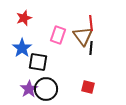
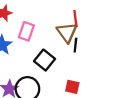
pink rectangle: (58, 35) -> (26, 31), moved
black square: (38, 62) -> (45, 60), moved, turned 30

